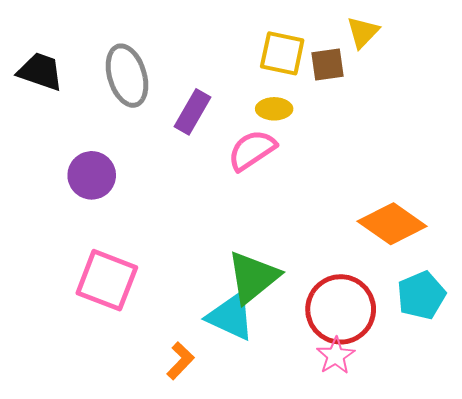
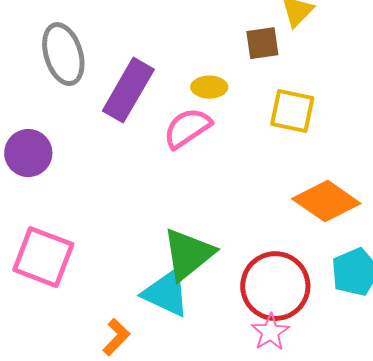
yellow square: (282, 53) -> (292, 111), moved
purple rectangle: (192, 112) -> (128, 90), size x1.4

